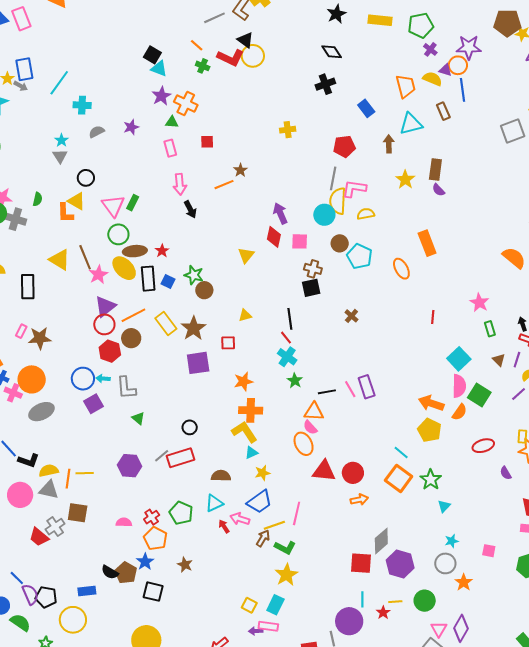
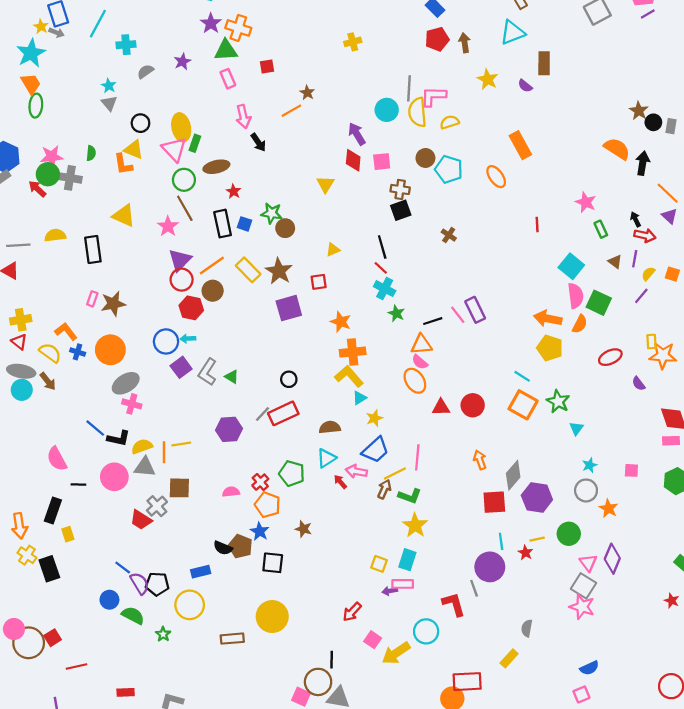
green triangle: (172, 122) -> (226, 50), size x1.6
cyan triangle: (411, 124) -> (512, 32), moved
red pentagon: (344, 146) -> (437, 39), moved
brown rectangle: (435, 170) -> (544, 63), moved
cyan circle: (324, 215) -> (387, 110), moved
brown ellipse: (135, 251) -> (216, 167), moved
brown line: (85, 257) -> (185, 208), moved
yellow ellipse: (124, 268) -> (181, 127), moved, turned 40
orange star: (243, 382) -> (341, 322), turned -30
gray L-shape: (126, 388) -> (207, 372), moved, turned 45
pink cross: (13, 393) -> (132, 404), moved
red triangle: (324, 471) -> (441, 407), size x0.7
orange arrow: (359, 500) -> (480, 460), moved, turned -90

